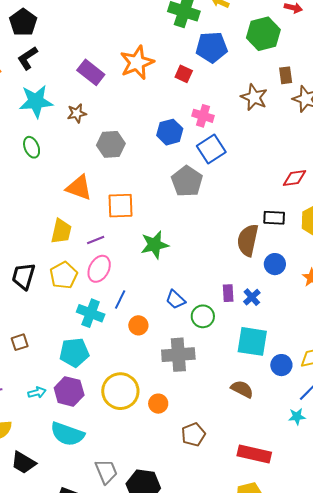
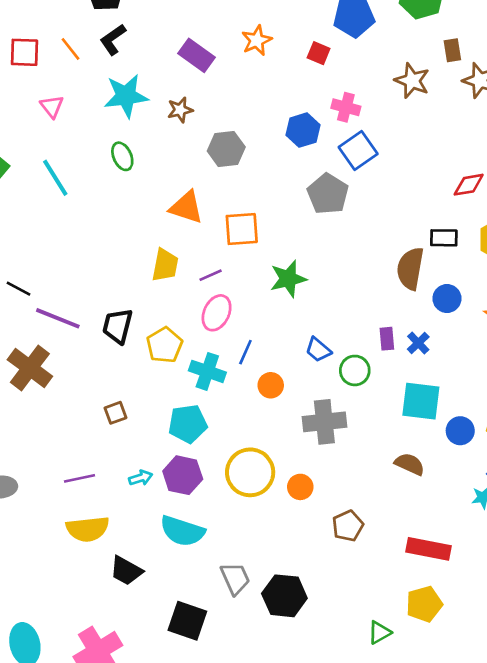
orange star: (137, 63) -> (257, 40), size x0.7
yellow pentagon: (64, 275) -> (165, 345), moved

